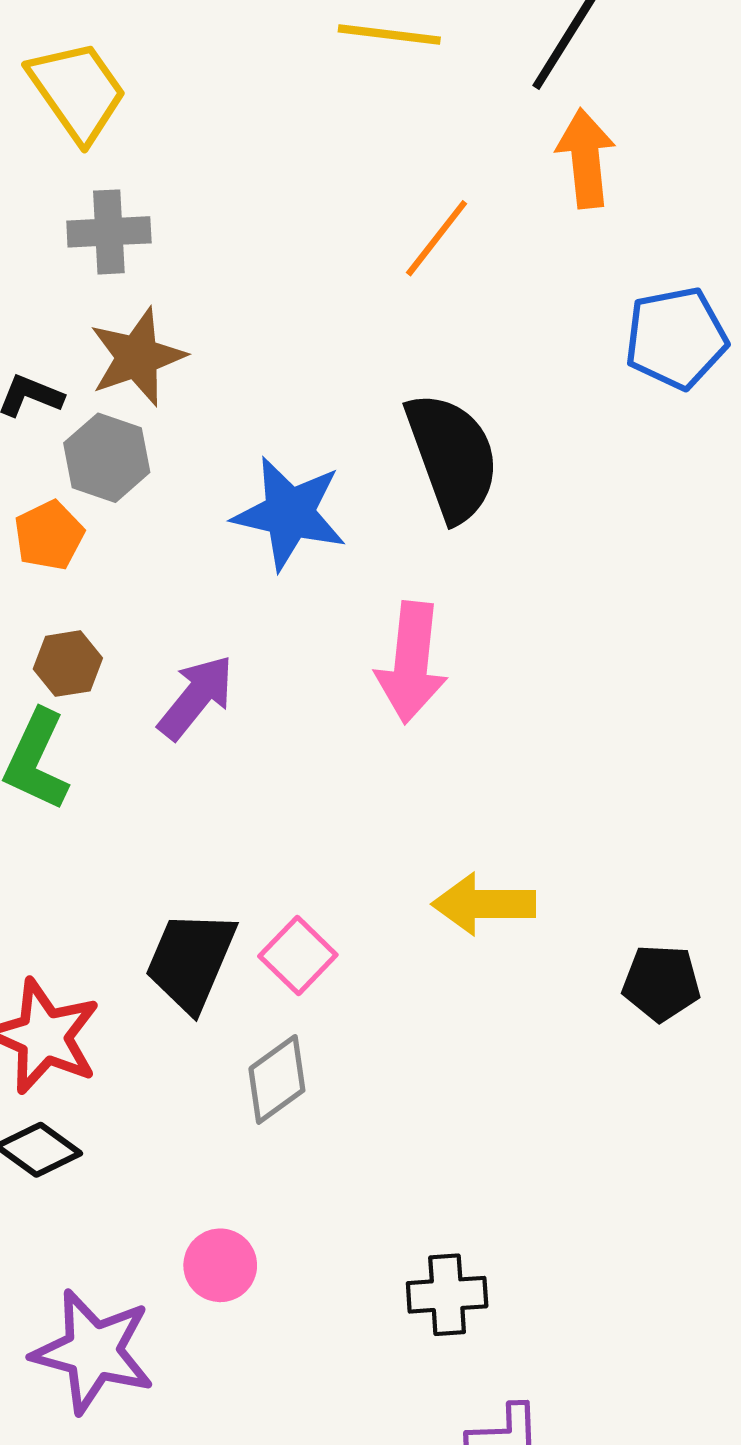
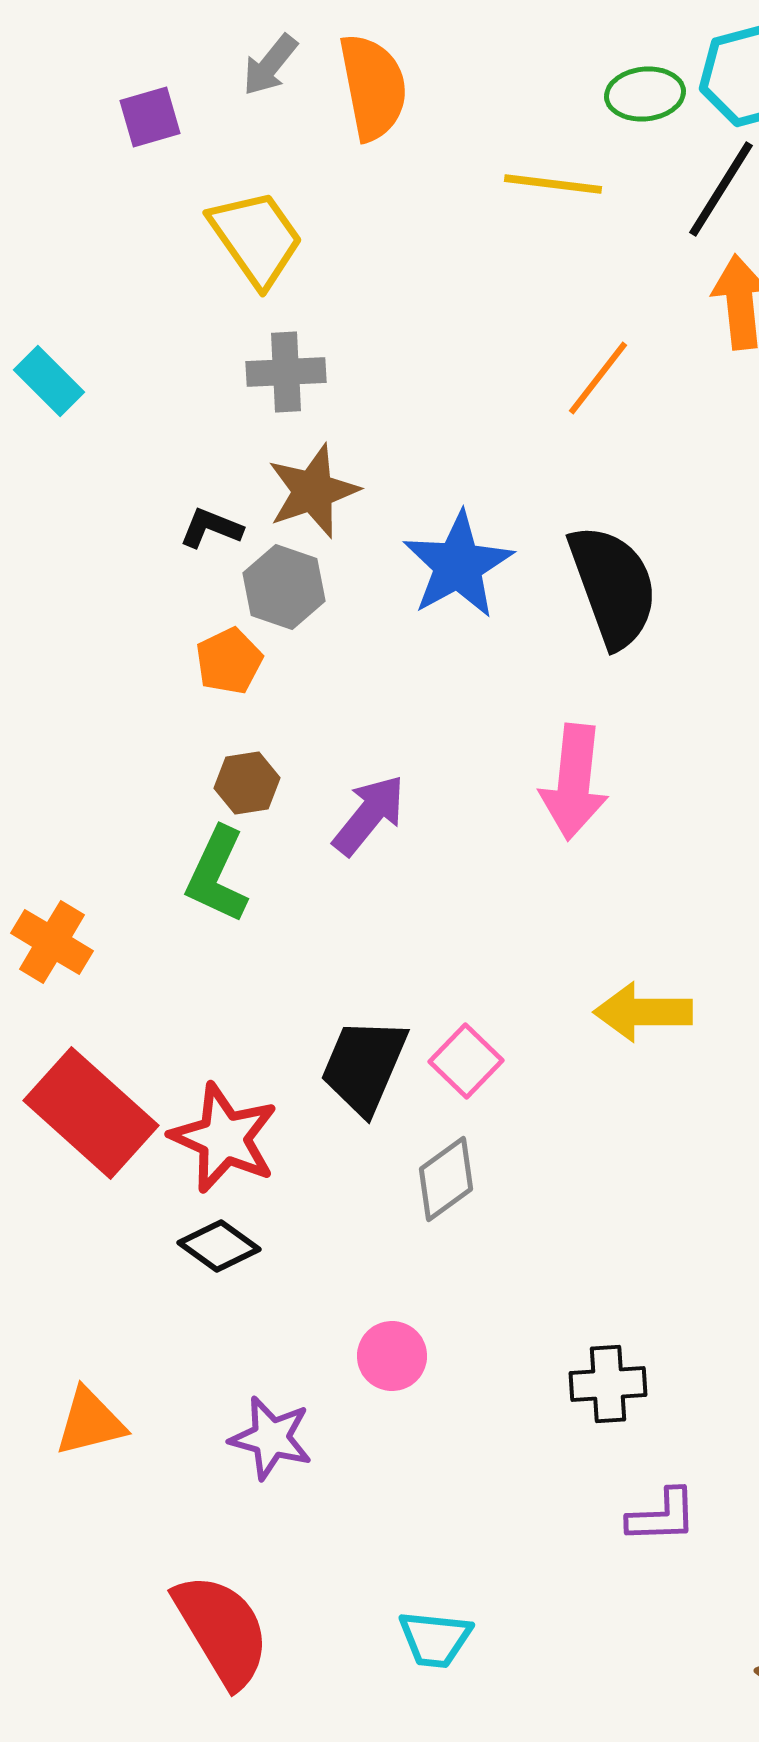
blue star: (290, 513) -> (458, 565), moved, turned 30
purple star: (93, 1351) -> (271, 1438), size x0.7

